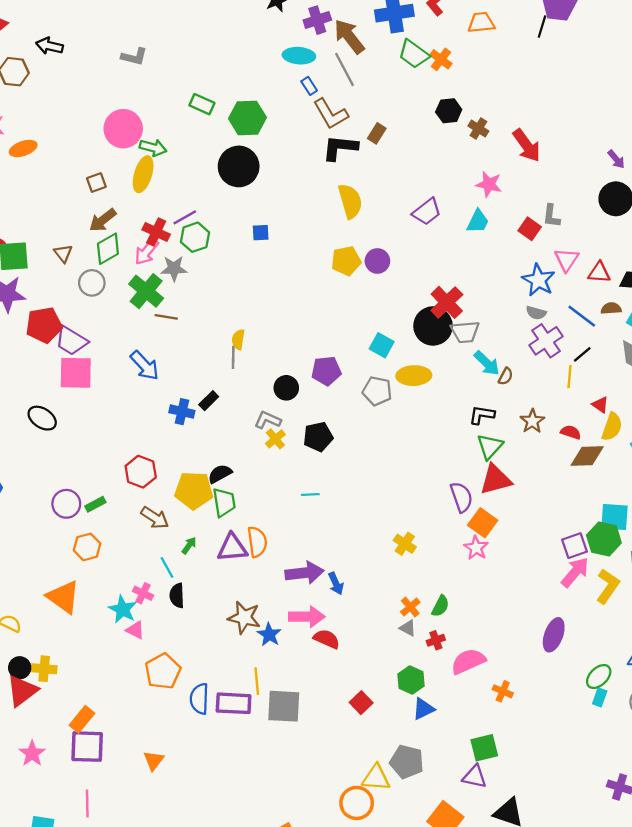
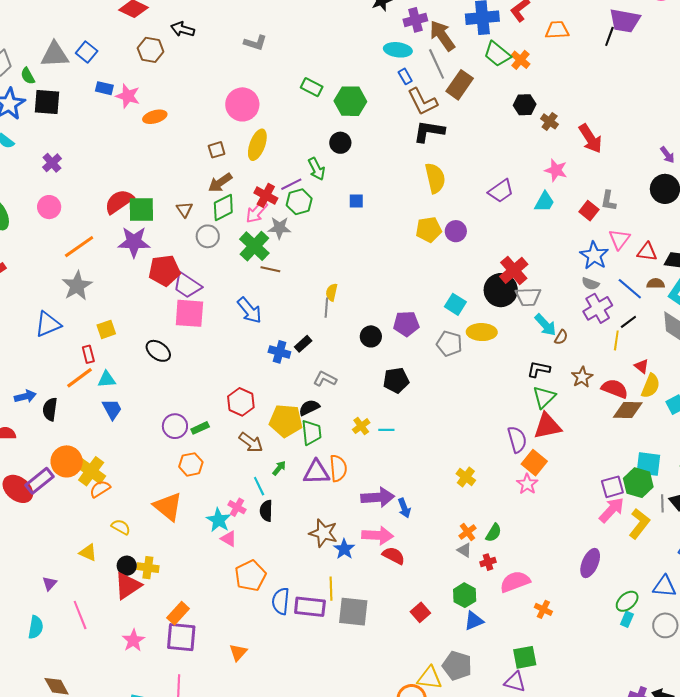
brown rectangle: (377, 133) -> (460, 85), moved, size x1.6
green arrow: (153, 148) -> (317, 169), moved, turned 45
black circle: (239, 166) -> (340, 143), size x0.6
gray L-shape: (268, 420) -> (325, 379), moved
red semicircle: (571, 432) -> (615, 389), size x1.5
yellow cross: (275, 439) -> (361, 426), moved

